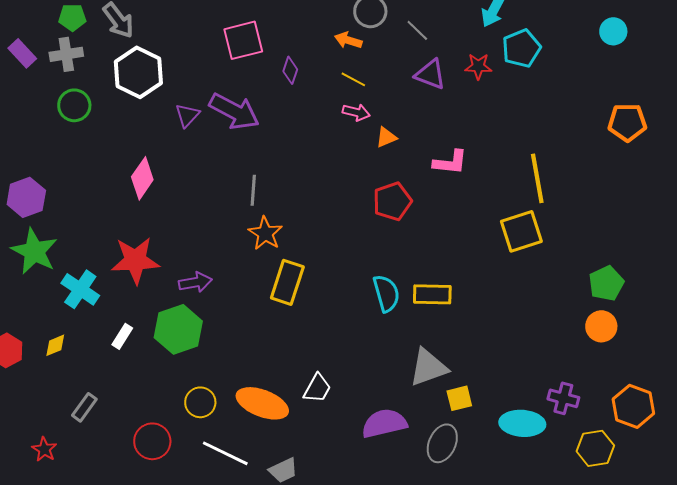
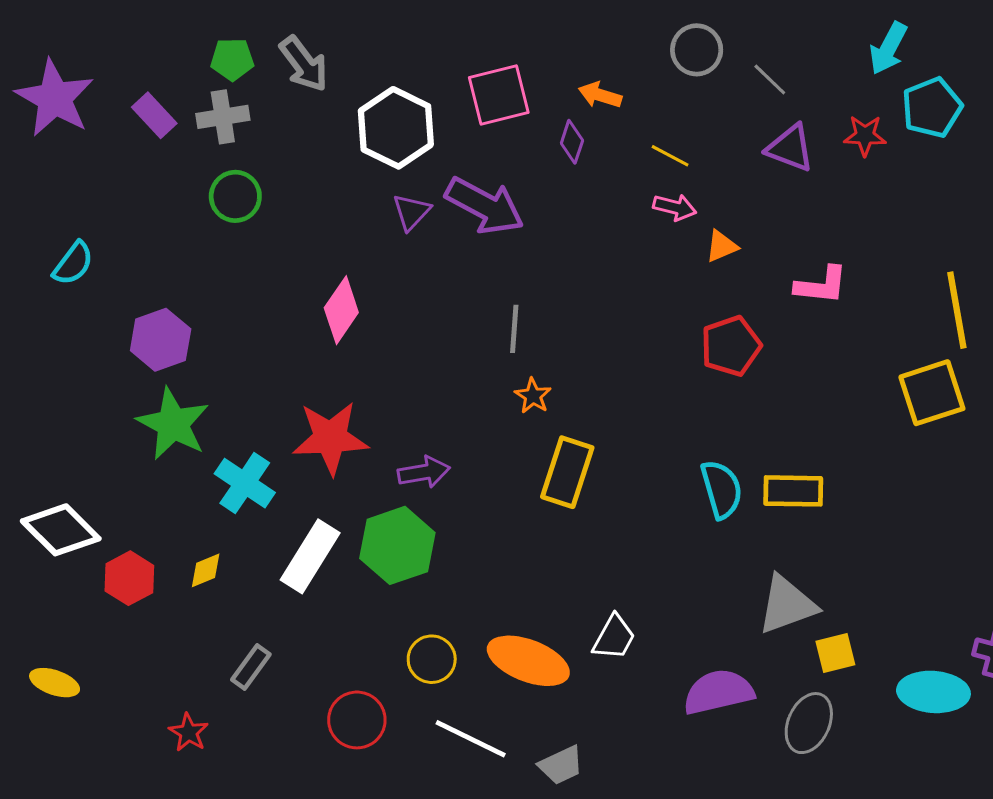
orange arrow: (348, 40) -> (600, 95), moved
white hexagon: (138, 72) -> (396, 128), moved
orange star: (265, 233) -> (533, 396), size x0.7
white rectangle: (122, 336) -> (310, 556), size x1.8

